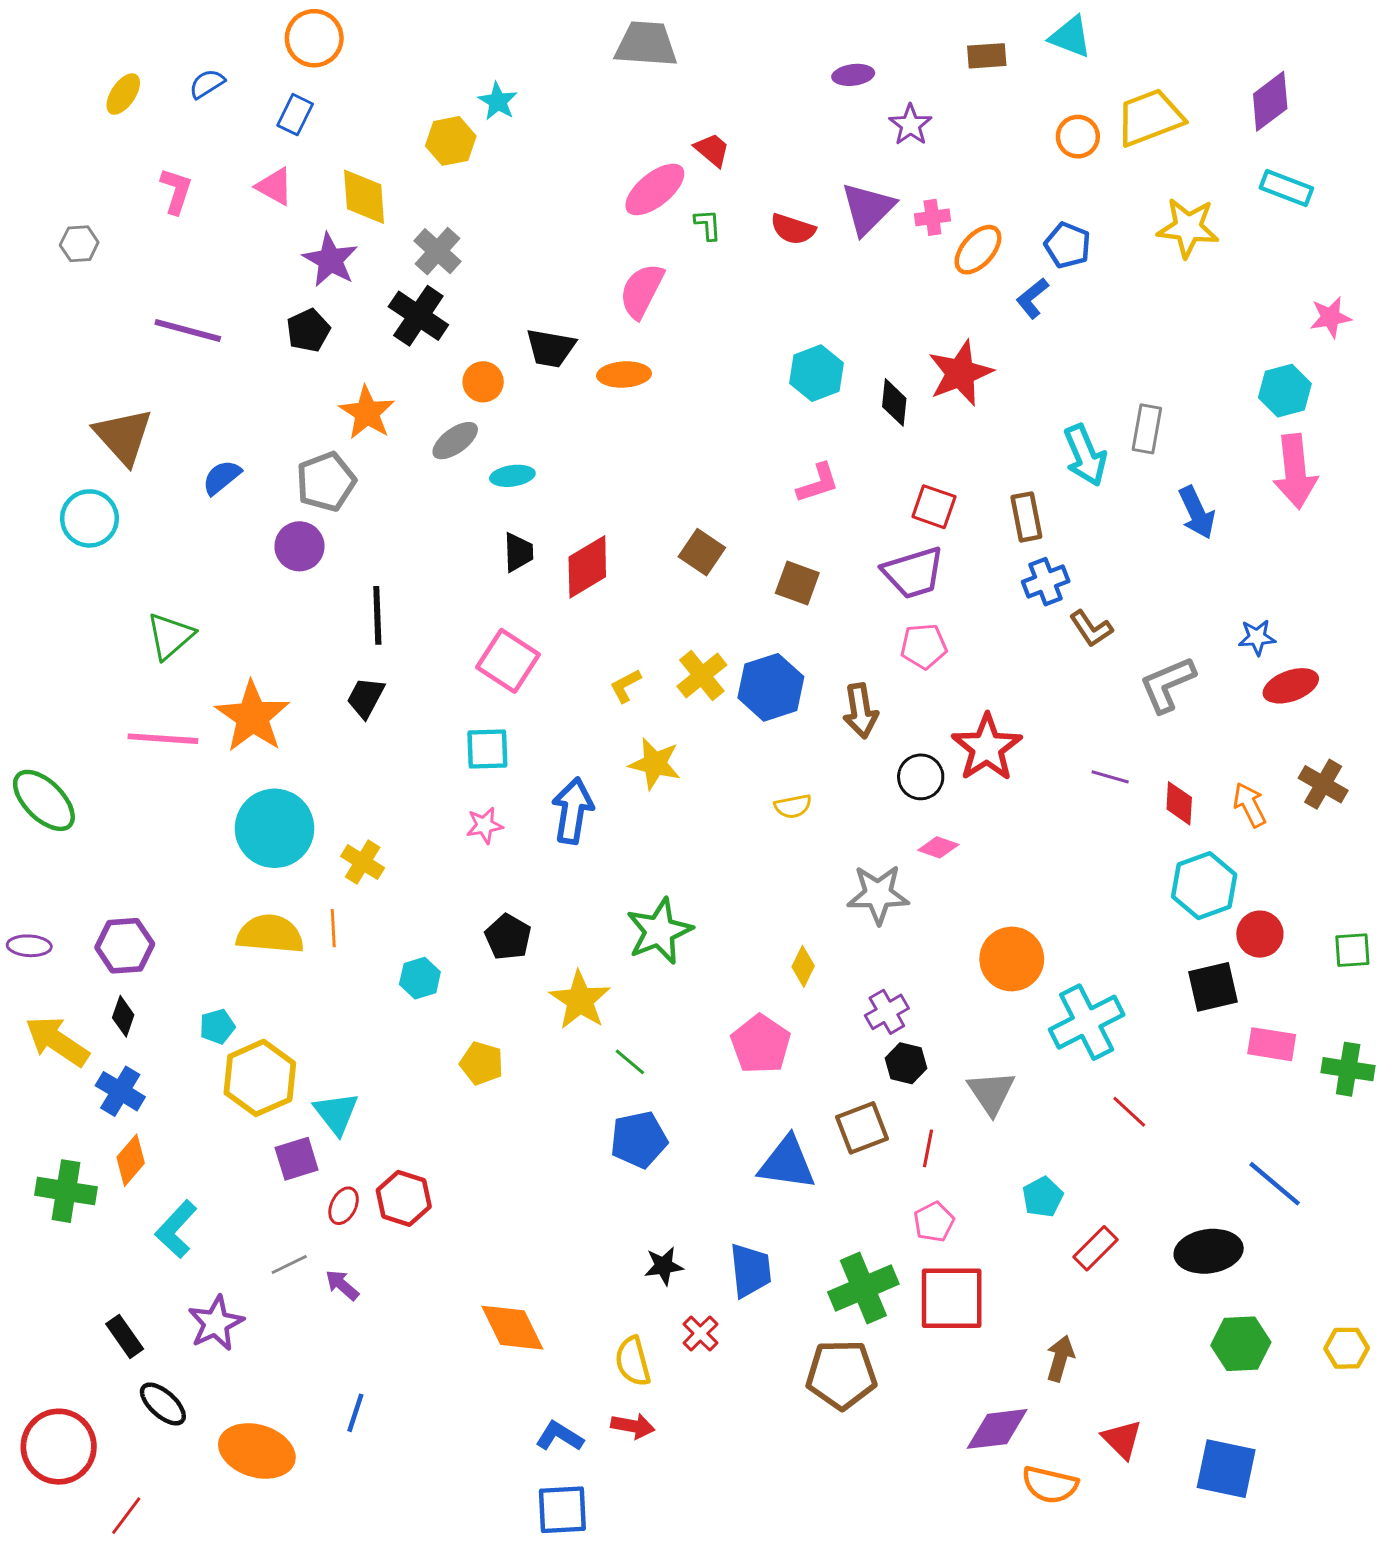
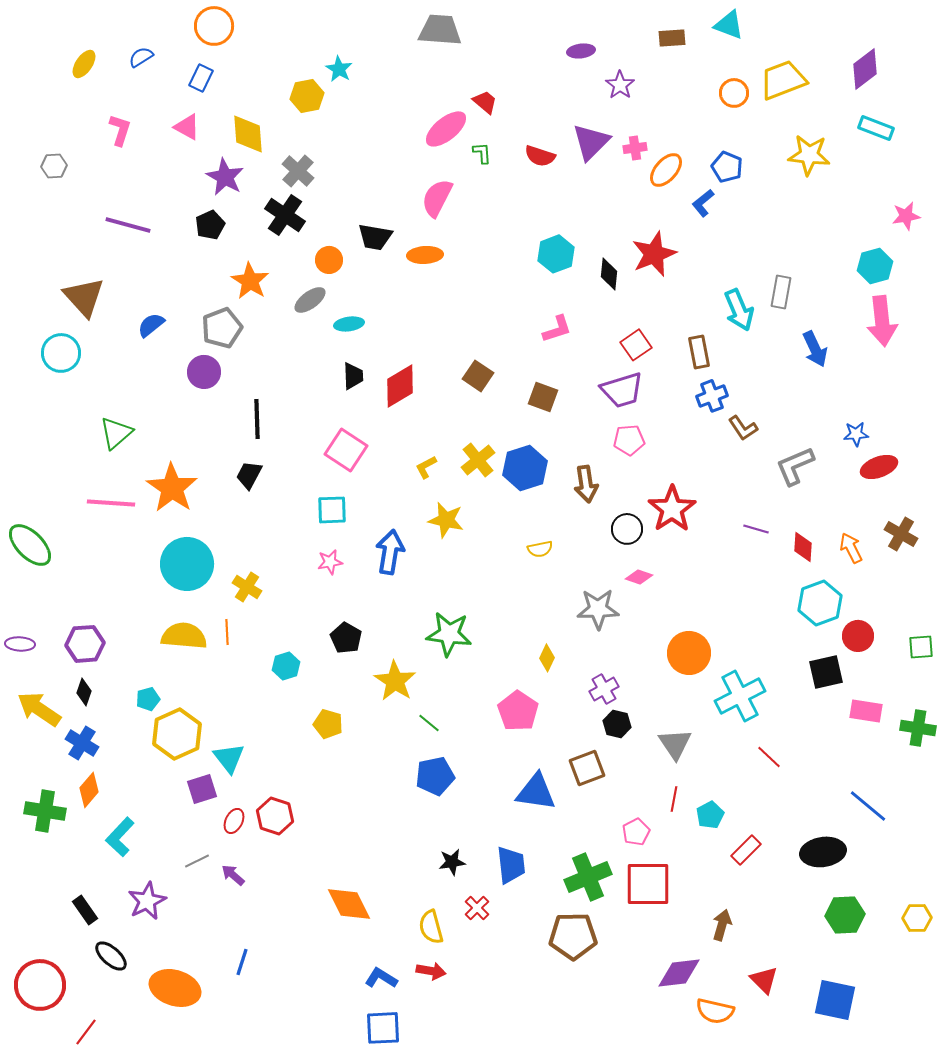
red square: (934, 507) -> (636, 345), turned 36
green star: (659, 931) -> (449, 634), turned 30
red line: (928, 1148) -> (674, 799), moved

